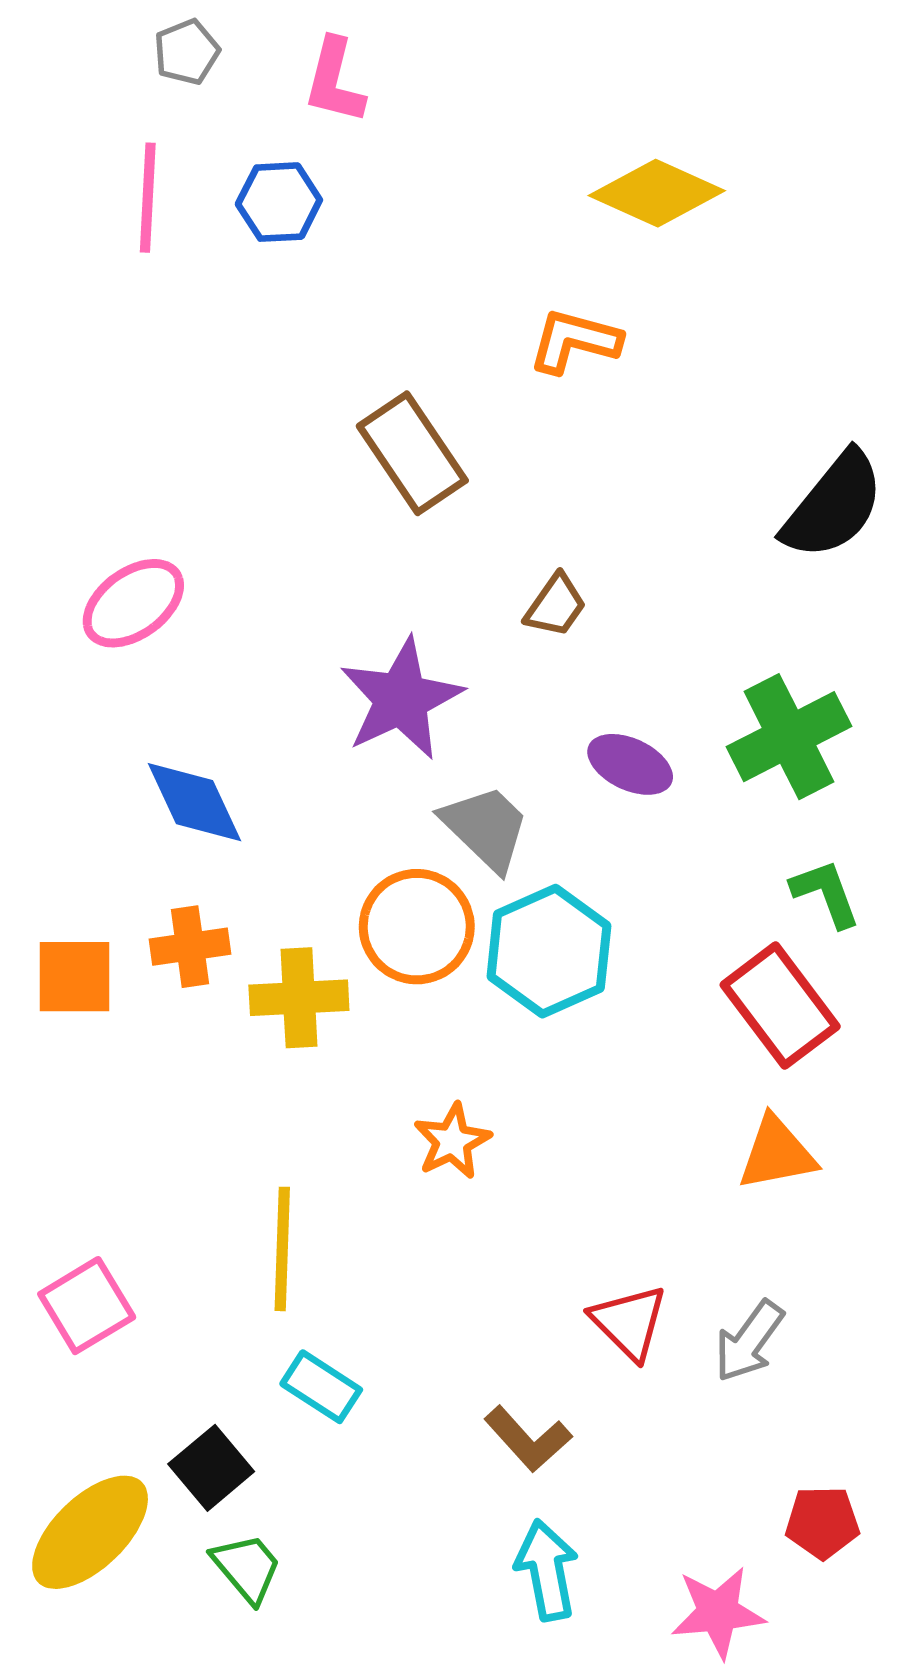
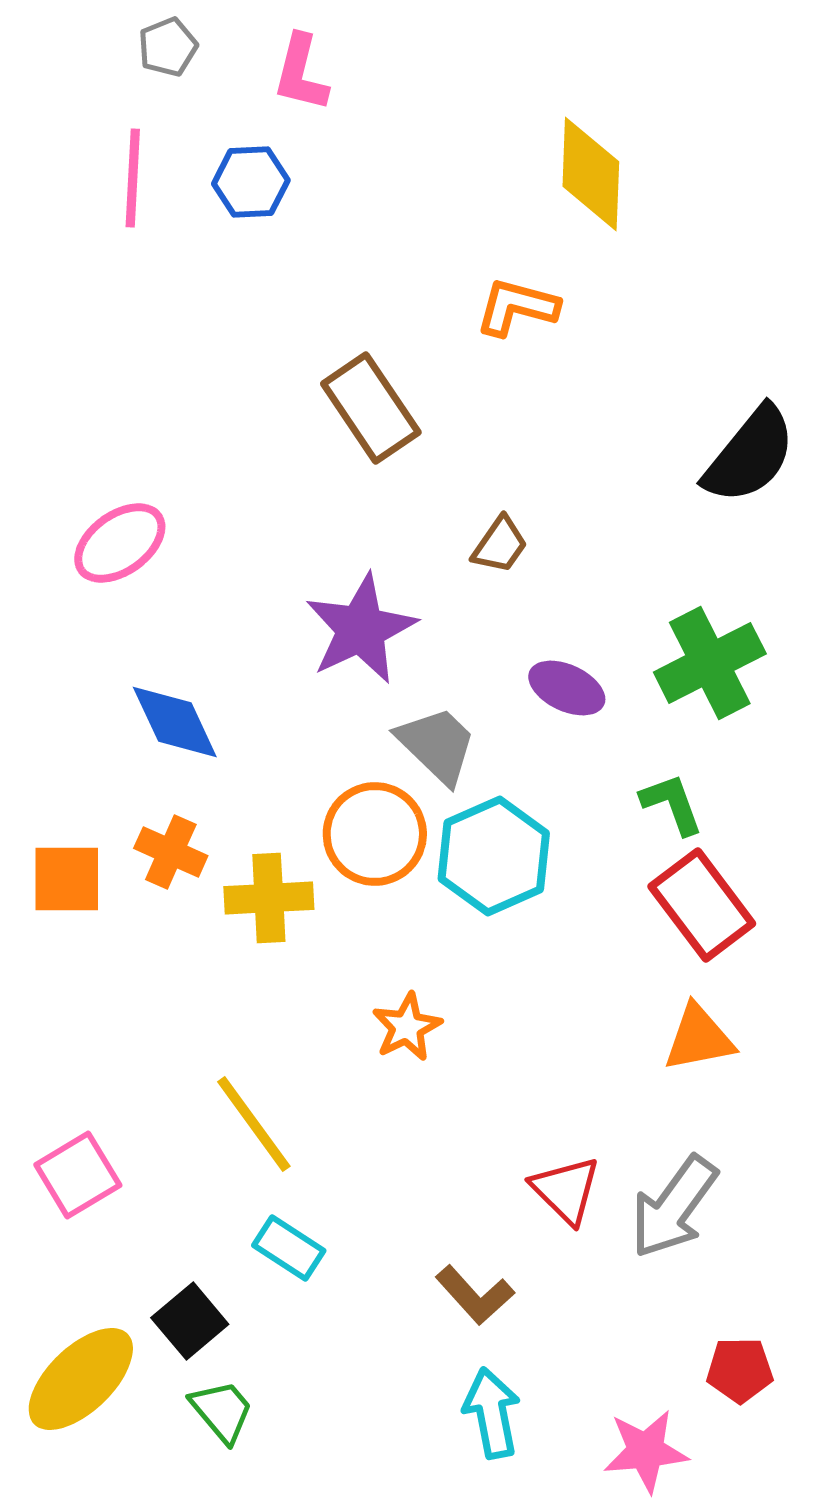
yellow diamond: (657, 193) -> (591, 174), turned 68
green L-shape: (826, 893) -> (672, 804), moved
orange cross: (190, 947) -> (171, 852), turned 32
yellow line: (282, 1249) -> (254, 1124), turned -38
gray arrow: (749, 1341) -> (674, 1207), size x1.4

